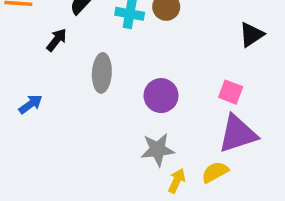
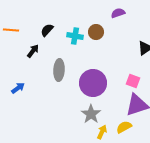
purple circle: (161, 96) -> (93, 83), size x1.4
gray star: (158, 150) -> (91, 114), turned -30

